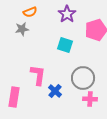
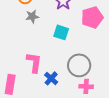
gray star: (22, 29) -> (32, 16), moved

